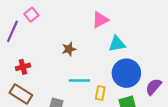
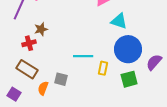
cyan triangle: (117, 44) -> (119, 21), turned 30
brown star: (69, 49) -> (41, 29), moved

